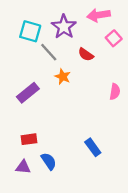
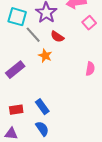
red semicircle: (86, 55) -> (57, 37), moved
blue rectangle: (93, 147) -> (42, 107), moved
blue semicircle: (49, 161) -> (42, 129), moved

